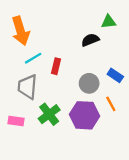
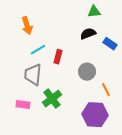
green triangle: (108, 22) -> (94, 12), moved
orange arrow: (21, 31) -> (27, 26), size x0.7
blue rectangle: (115, 75) -> (110, 44), moved
purple hexagon: (85, 115) -> (95, 115), moved

